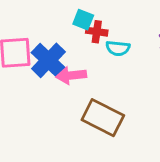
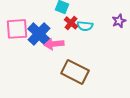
red cross: (97, 32) -> (71, 23), moved, turned 32

